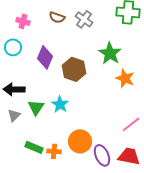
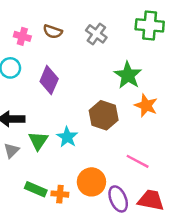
brown semicircle: (57, 17) -> (53, 32), moved
brown hexagon: (74, 69) -> (104, 115), moved
pink line: (131, 124) -> (138, 161), moved, turned 66

